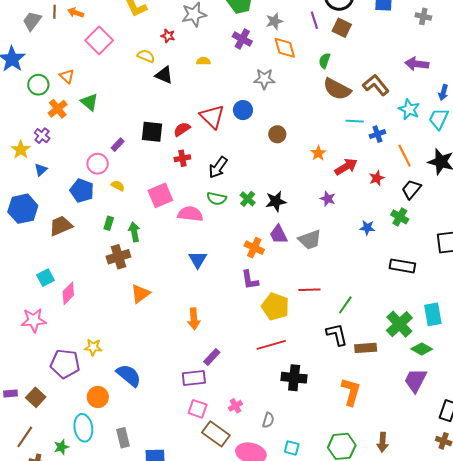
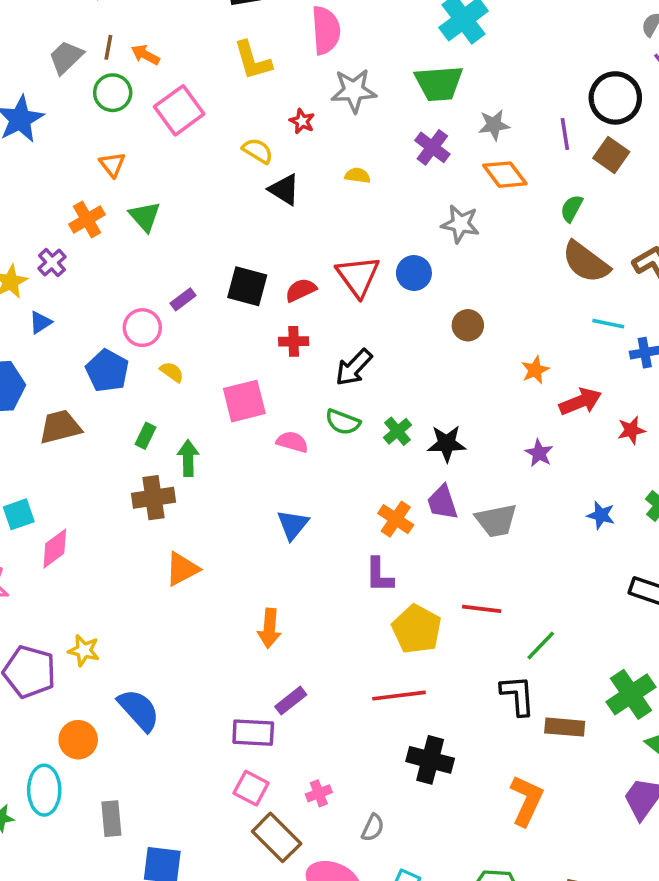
orange diamond: (285, 48) -> (505, 175), turned -30
green circle: (38, 85) -> (113, 93), moved
pink semicircle: (190, 214) -> (292, 442), size x0.7

